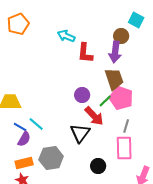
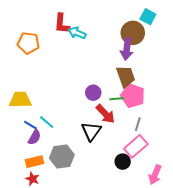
orange pentagon: (18, 24) -> (28, 43), moved, turned 30
brown circle: (121, 36) -> (133, 33), size x1.5
red L-shape: (85, 53) -> (62, 24), moved
green line: (105, 101) -> (117, 99), turned 40
pink rectangle: (124, 148) -> (136, 146), turned 50
black circle: (98, 166) -> (123, 162), moved

